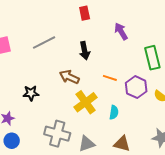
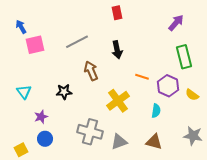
purple arrow: (121, 31) -> (176, 23), moved, turned 72
brown arrow: (69, 77) -> (91, 71), moved, turned 42
cyan semicircle: (114, 112) -> (156, 111), moved

